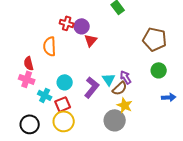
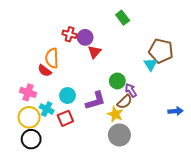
red semicircle: (29, 63) -> (45, 71), moved, turned -40
green circle: (159, 70) -> (117, 81), moved
cyan triangle: (109, 79) -> (151, 64), moved
purple L-shape: (92, 87) -> (96, 101), turned 35
yellow star: (125, 105) -> (115, 114), moved
yellow circle: (64, 121) -> (29, 117), moved

